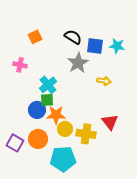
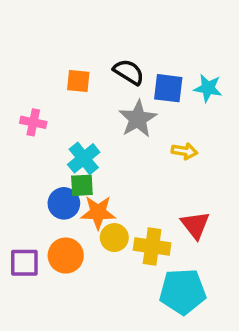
orange square: (35, 37) -> (78, 81), moved, turned 32
purple square: (15, 143) -> (24, 263), turned -30
cyan pentagon: (63, 159) -> (183, 292), moved

